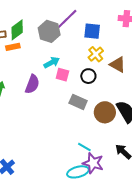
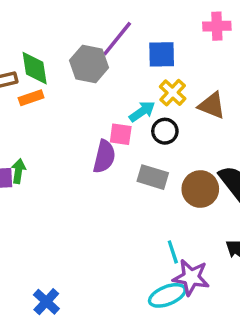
green diamond: (17, 30) -> (35, 68), turned -55
cyan arrow: (52, 62) -> (142, 111), moved
purple semicircle: (32, 84) -> (104, 157), moved
cyan line: (84, 147) -> (173, 252), turned 48

